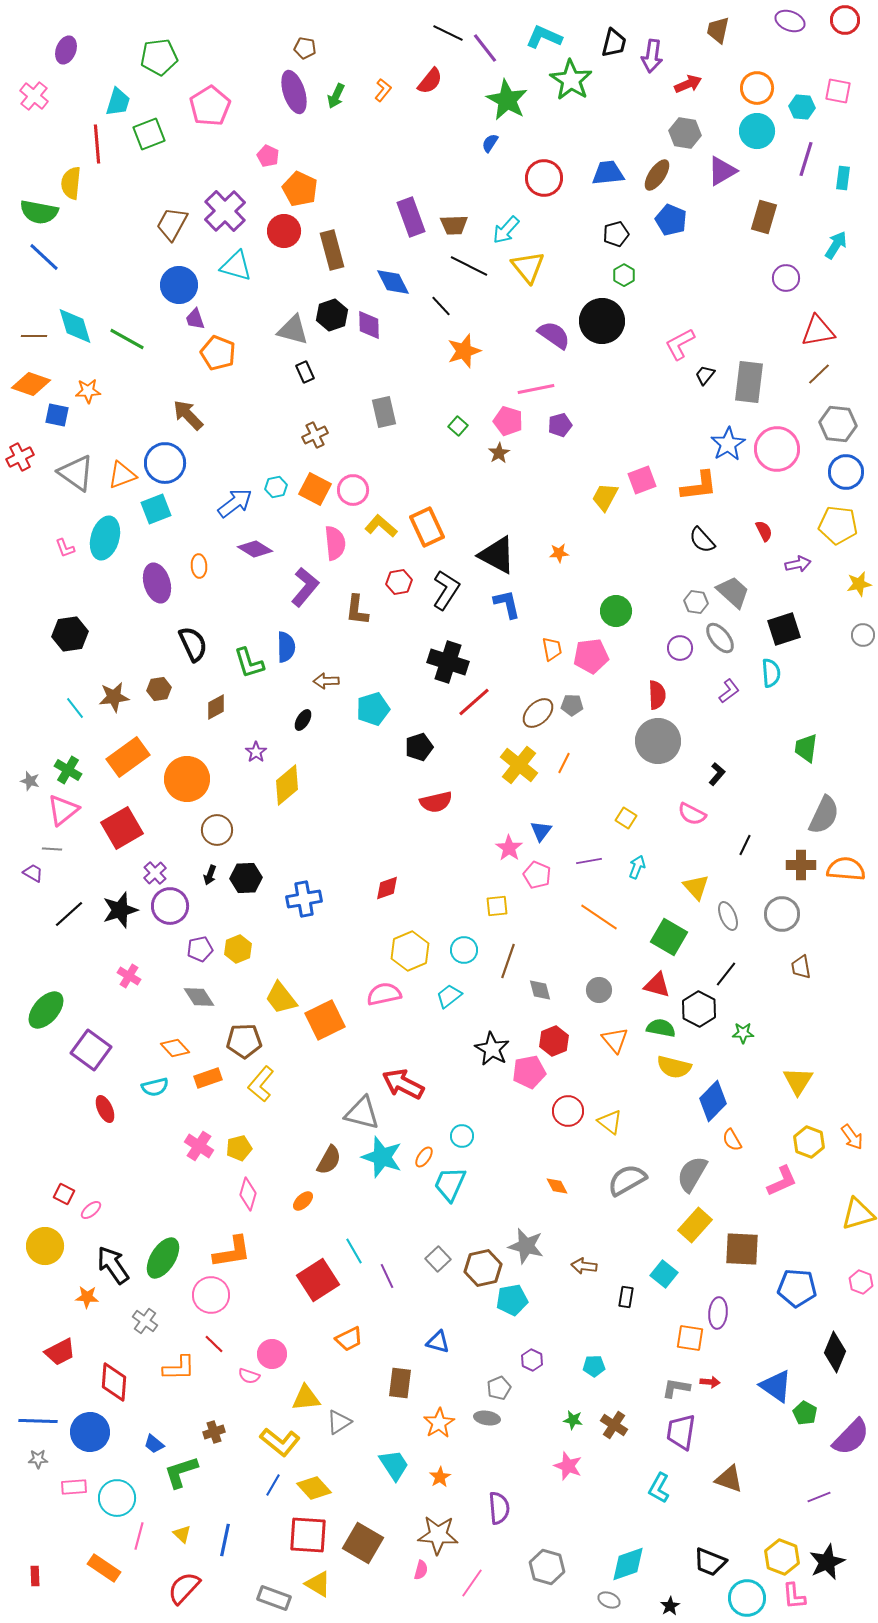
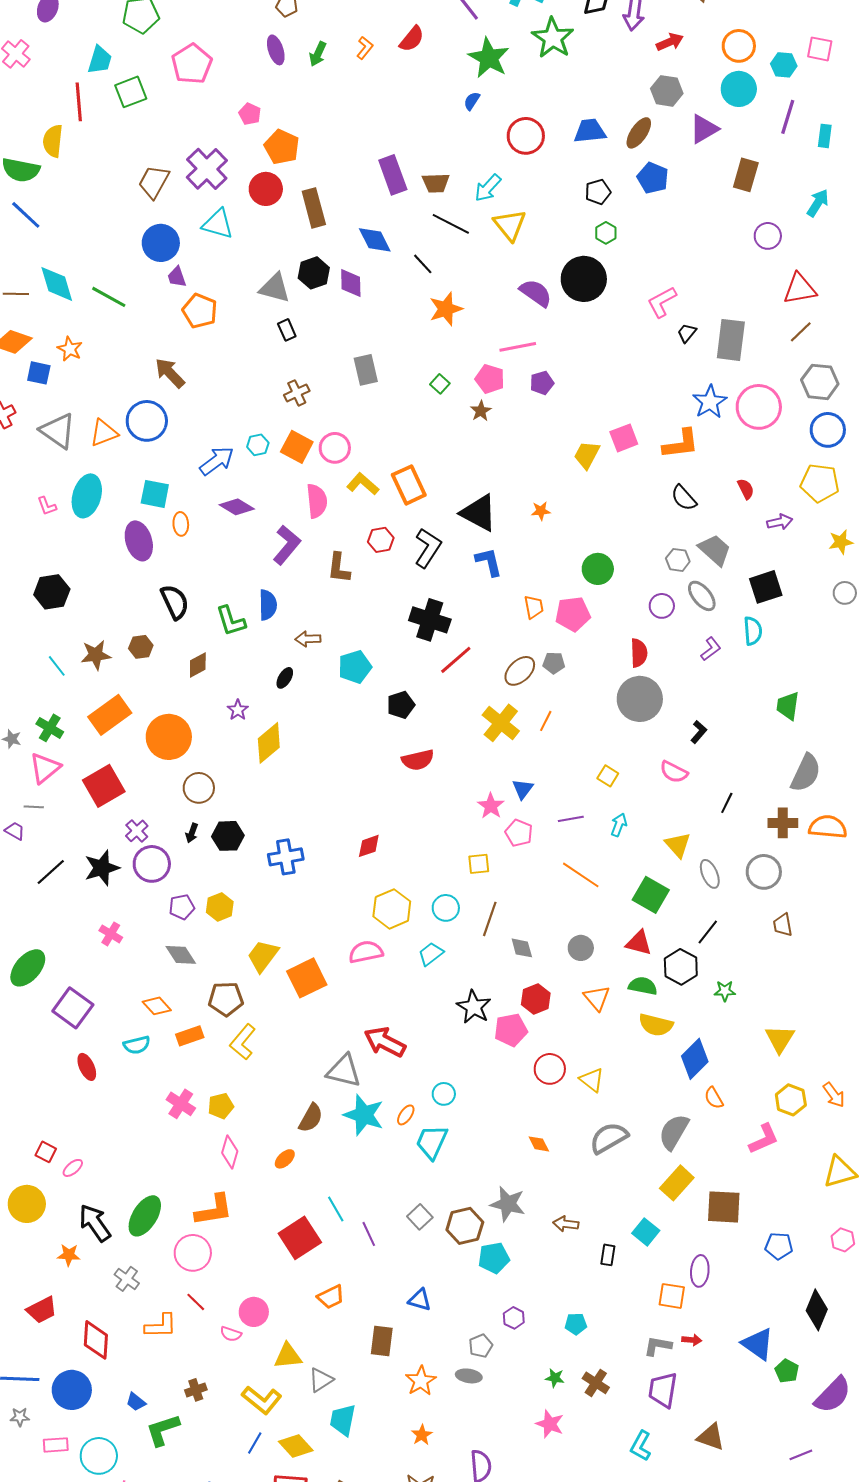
purple ellipse: (294, 92) -> (276, 50), size x0.7
orange star: (88, 391) -> (70, 349), turned 30
cyan square: (156, 509) -> (155, 494), moved, turned 32
yellow trapezoid: (281, 998) -> (263, 956), turned 75
blue pentagon: (797, 1288) -> (779, 1246), size x0.7
cyan trapezoid: (394, 1465) -> (343, 1420), moved, turned -136

